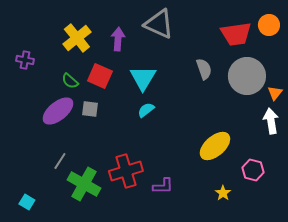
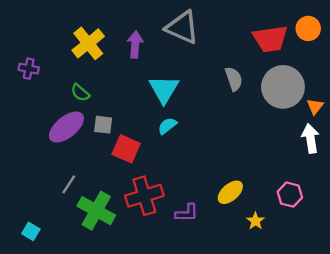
red square: (100, 76) -> (126, 149), moved
yellow ellipse: (215, 146) -> (230, 192), moved, size x0.7

